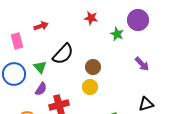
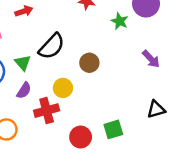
yellow circle: (90, 87) -> (63, 88), moved

